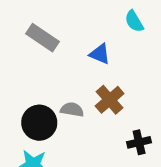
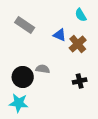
brown cross: (110, 100) -> (78, 44), moved
black cross: (139, 142) -> (80, 81), moved

